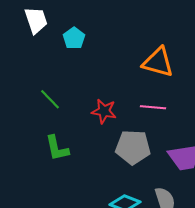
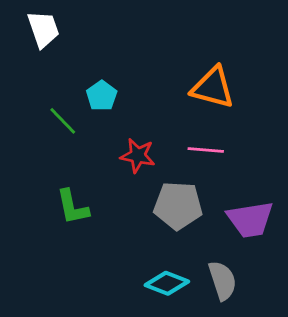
cyan pentagon: (74, 38) -> (102, 96), moved
green line: (50, 99) -> (63, 121), moved

